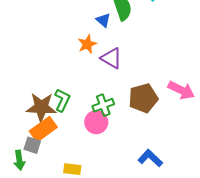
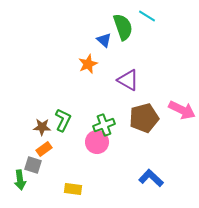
purple triangle: (111, 58) -> (128, 80), moved
brown star: (41, 107) -> (42, 127), size x0.6
orange rectangle: (43, 129) -> (44, 149), size x0.6

